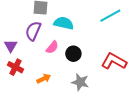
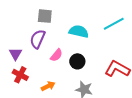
cyan semicircle: (64, 23) -> (79, 31), moved

